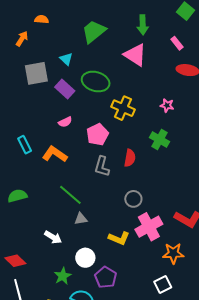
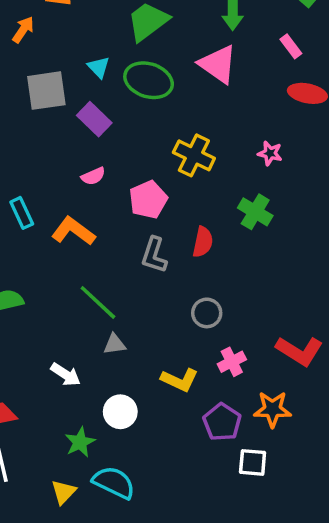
green ellipse: (96, 82) -> (149, 80), moved
pink cross: (149, 227) -> (232, 362), size x0.6
purple pentagon: (106, 277) -> (222, 422), moved
white square: (163, 284) -> (253, 462), turned 30

